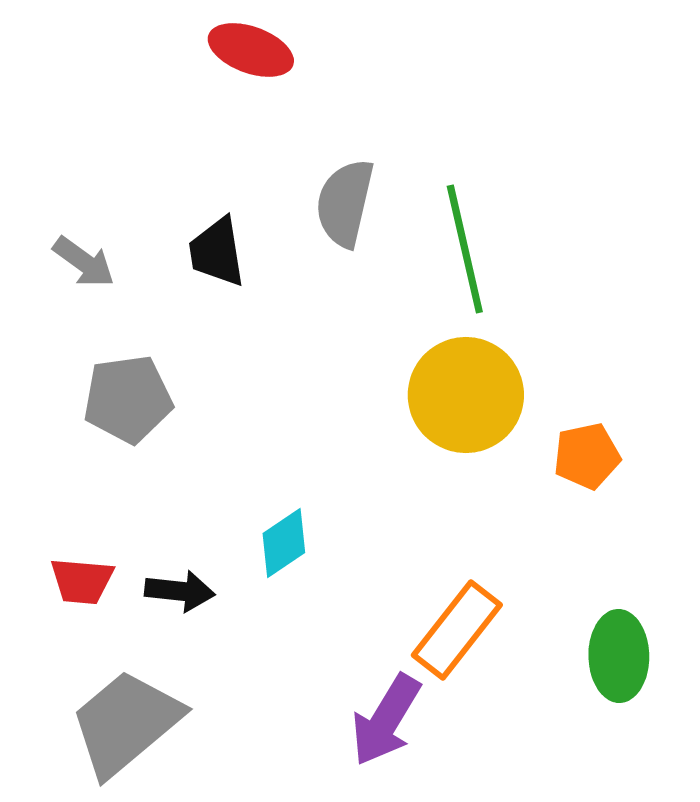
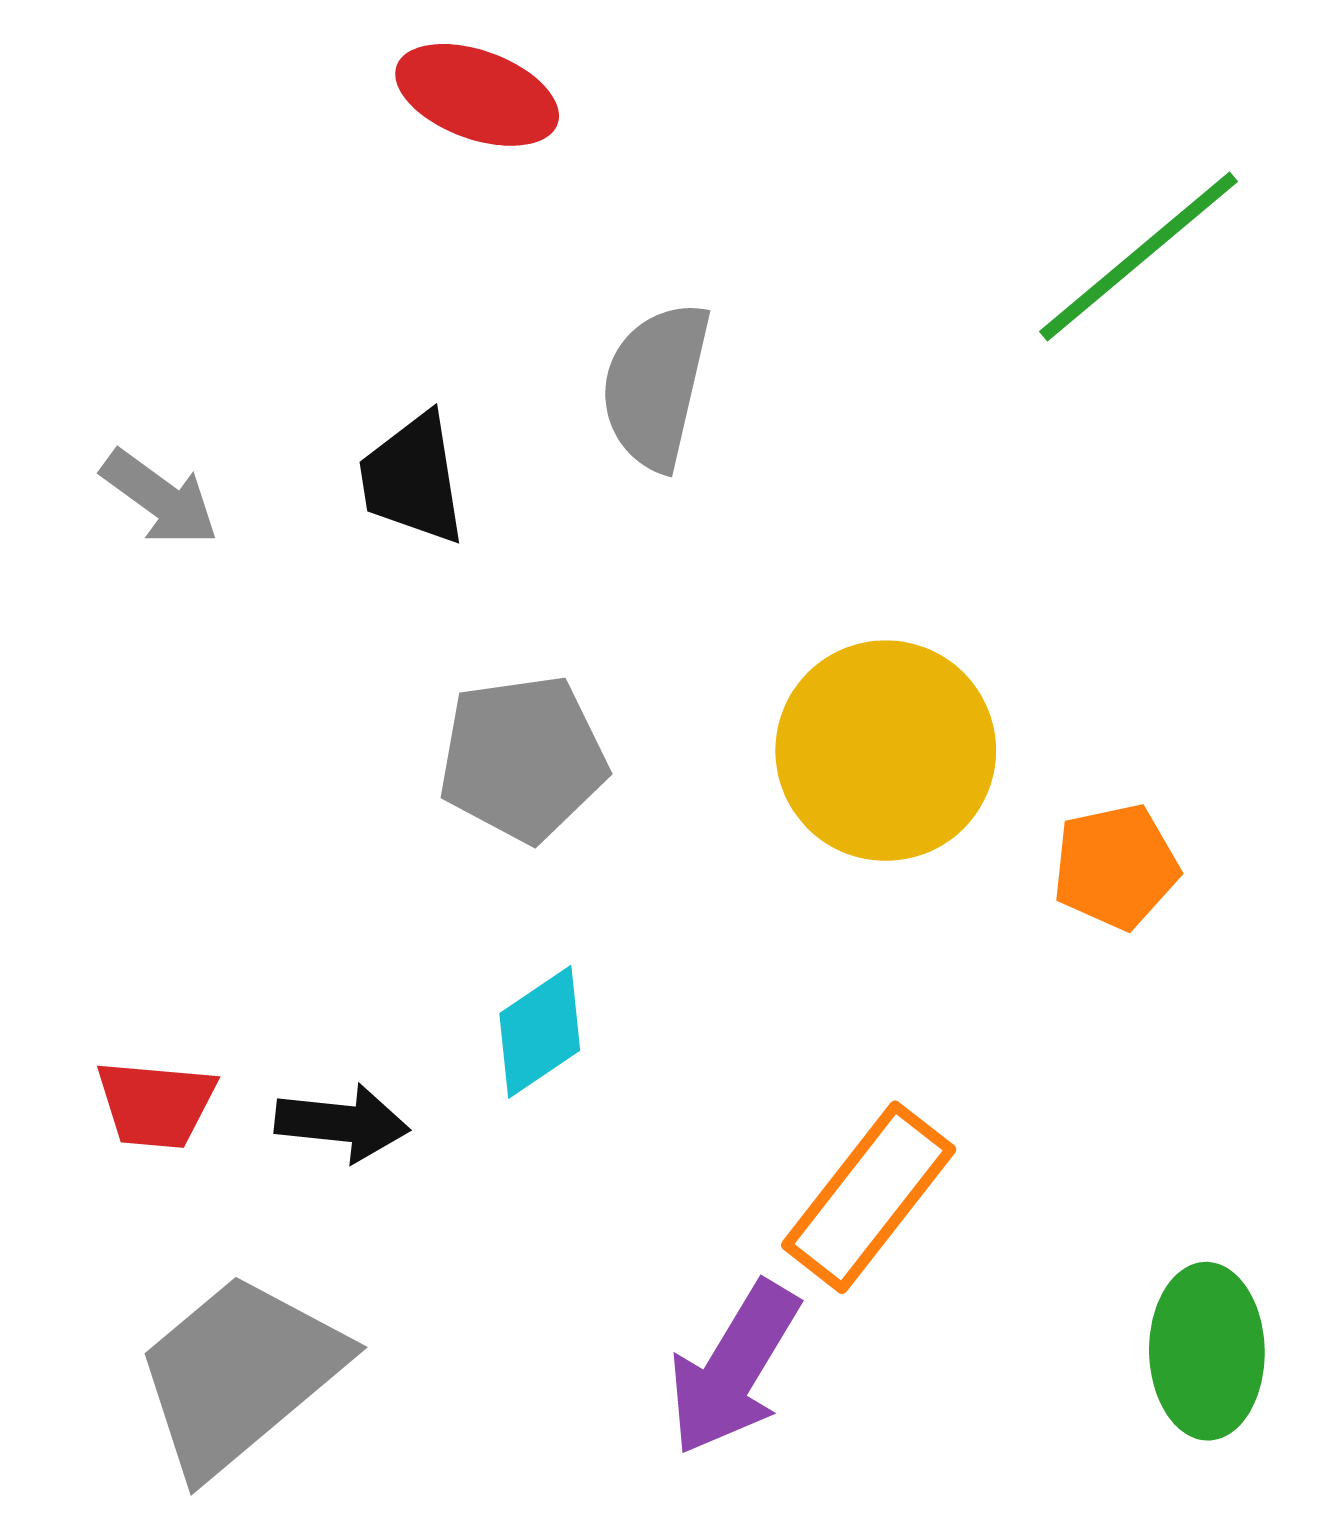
green line: (465, 249) -> (1138, 256), moved, turned 63
gray pentagon: (128, 399) -> (523, 758), moved
green ellipse: (619, 656) -> (1207, 1351), moved

